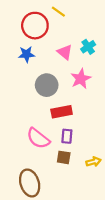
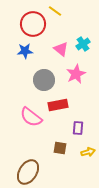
purple rectangle: (67, 136) -> (78, 128), moved
pink semicircle: (38, 138) -> (31, 117), moved
brown ellipse: (30, 183) -> (28, 172), turned 50

